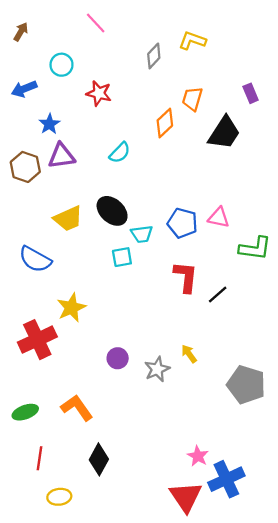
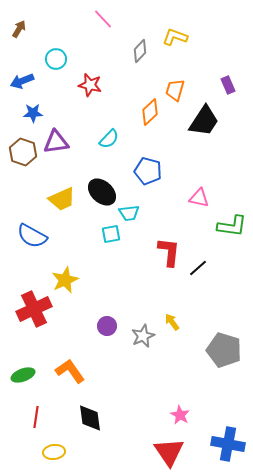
pink line: (96, 23) -> (103, 19), moved
blue star: (49, 124) -> (33, 113), moved, turned 30
blue pentagon: (182, 223) -> (148, 171), moved
black diamond: (99, 459) -> (90, 418), turned -36
blue cross: (226, 479) -> (228, 444), moved, turned 36

